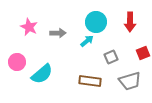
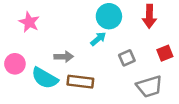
gray arrow: (58, 33) -> (64, 57), moved
cyan semicircle: (42, 74) -> (45, 78), turned 70
brown rectangle: (90, 81) -> (80, 82), moved

